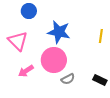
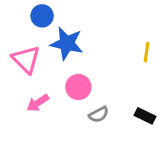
blue star: (59, 32) -> (67, 43), moved
pink circle: (54, 60) -> (78, 87), size x0.7

